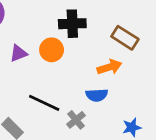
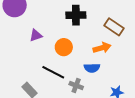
orange circle: (52, 50) -> (64, 47), moved
gray cross: (76, 120) -> (76, 85), turned -32

